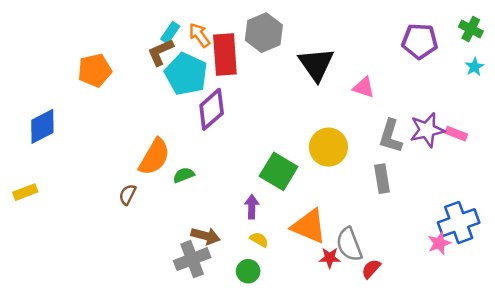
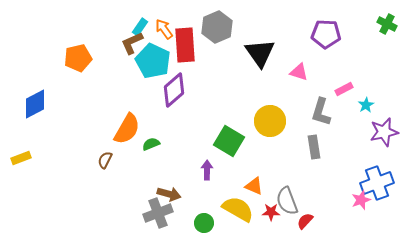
purple pentagon: (420, 41) -> (326, 34), moved
cyan star: (475, 67) -> (366, 105), moved
purple star: (427, 130) -> (384, 132), moved
pink rectangle: (456, 134) -> (344, 89), moved, turned -48
orange triangle: (309, 226) -> (254, 186), size x0.6
yellow semicircle: (259, 240) -> (238, 209), moved, size x2.0

